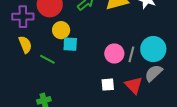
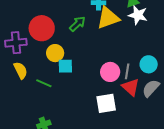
cyan circle: (153, 49) -> (149, 64), size x0.7
white square: (108, 85) -> (106, 103), size x1.5
red triangle: (134, 85) -> (131, 87), moved

